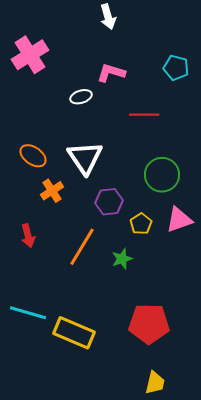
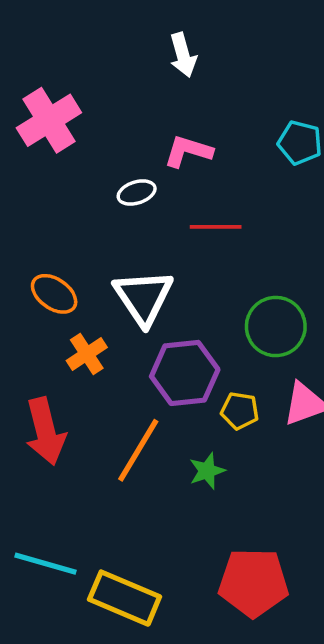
red line: (144, 115) -> (216, 227), moved
purple hexagon: (109, 202) -> (185, 373), size x1.4
yellow pentagon: (141, 224) -> (240, 411), turned -30
red arrow: (28, 236) -> (45, 431), size x1.6

